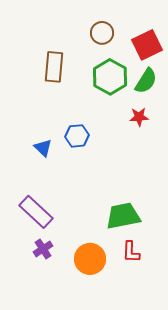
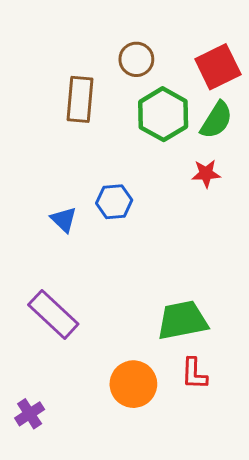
brown circle: (102, 33) -> (136, 59), moved
purple cross: (43, 249) -> (30, 414), moved

